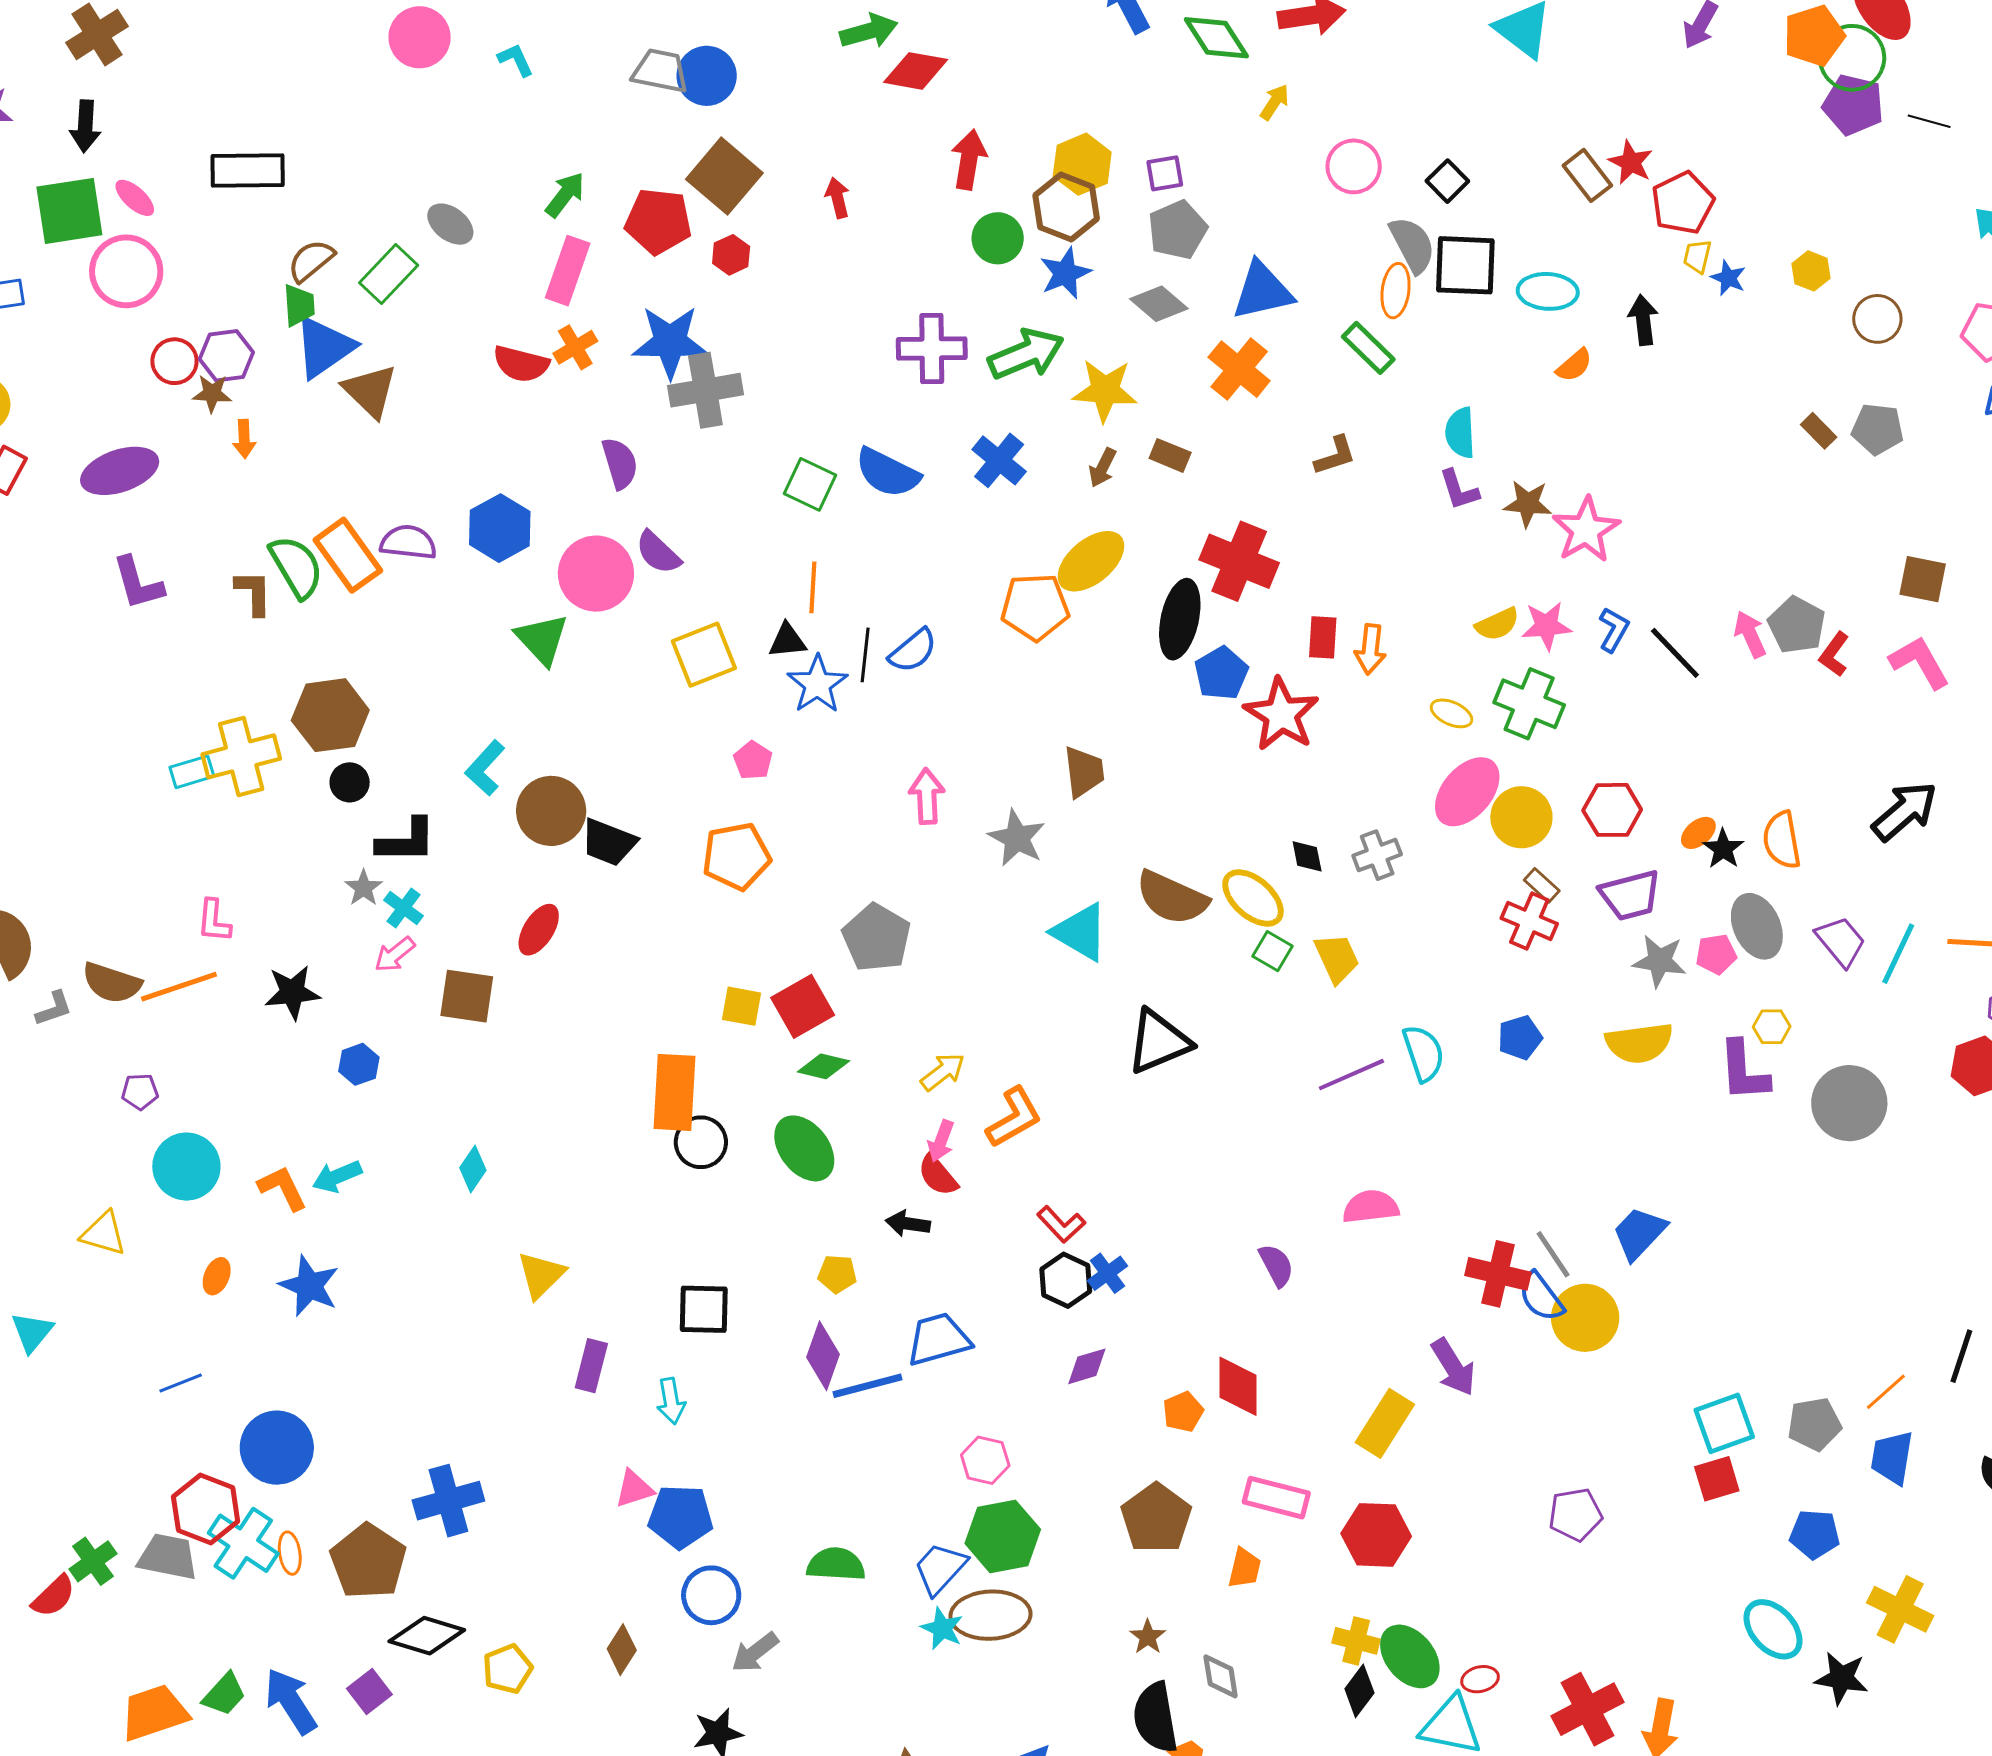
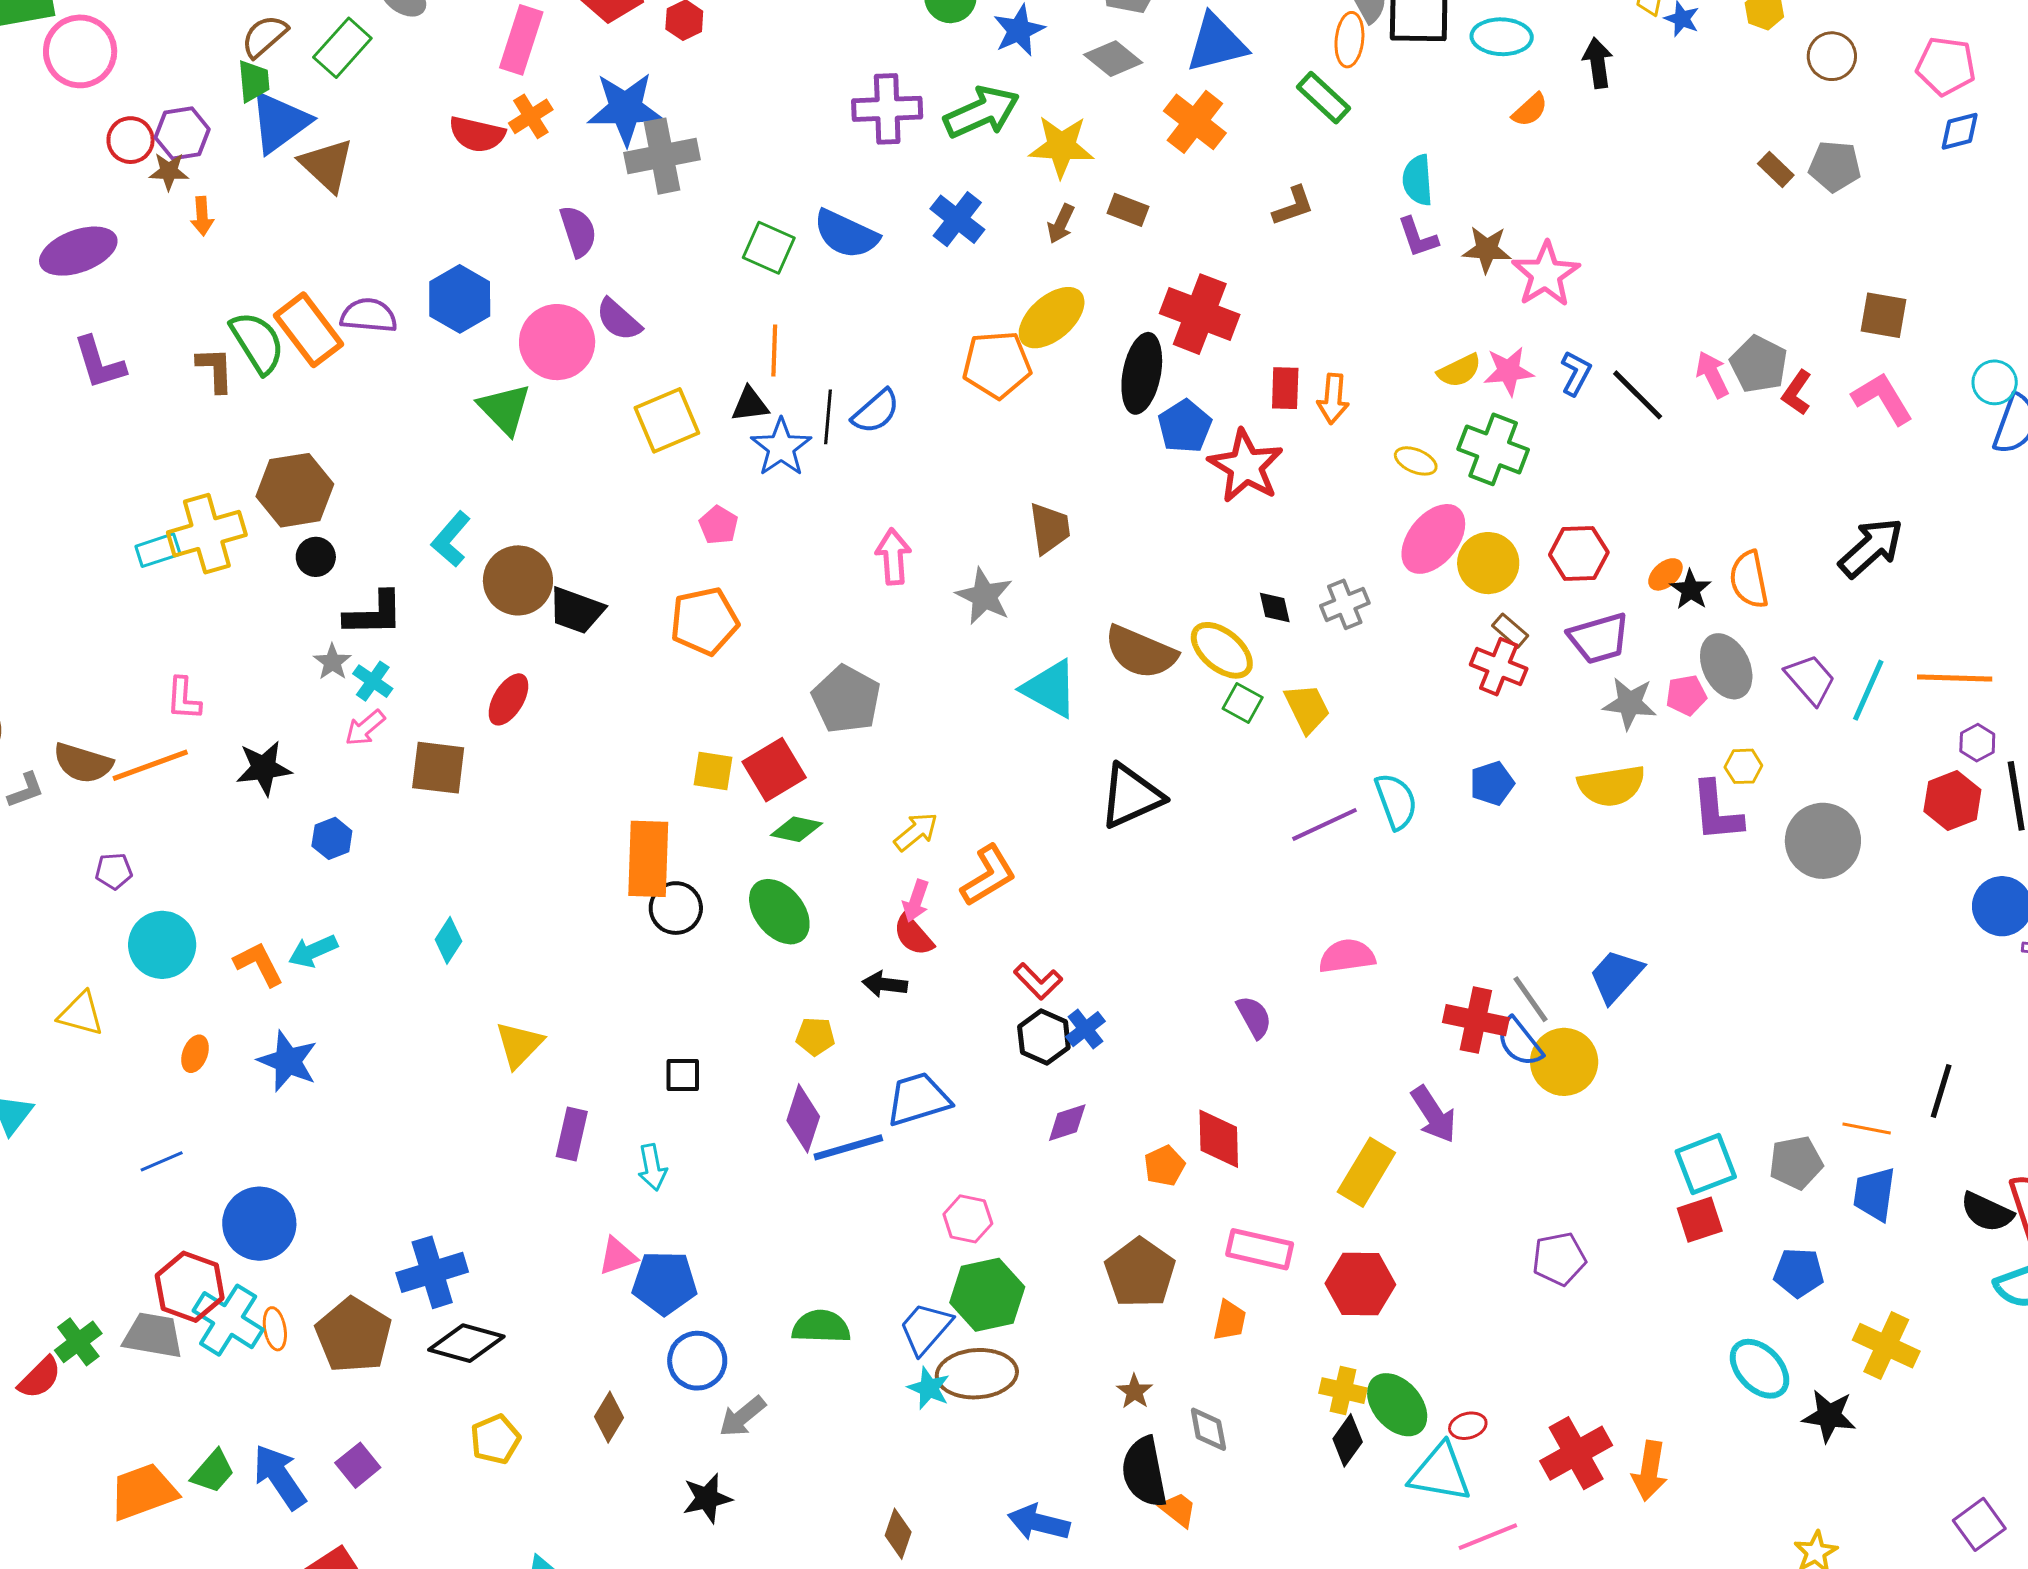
black square: (704, 1309) -> (683, 1075), size x0.7
orange line: (1886, 1392) -> (1867, 1128), turned 54
black diamond: (427, 1636) -> (466, 1343), moved

